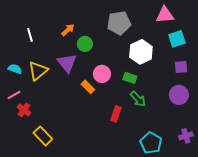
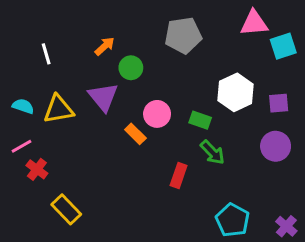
cyan square: (177, 39) -> (283, 46), moved
white hexagon: (141, 52) -> (236, 92), moved
yellow triangle: (38, 71) -> (59, 109), turned 30
purple cross: (186, 136) -> (286, 226), moved, turned -32

